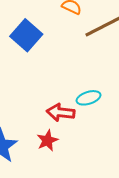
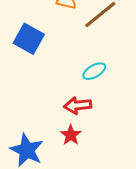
cyan ellipse: (89, 98) -> (94, 71), moved

